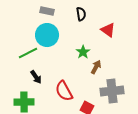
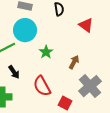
green star: (83, 52) -> (46, 52), moved
gray cross: (112, 91) -> (90, 86), turned -35

